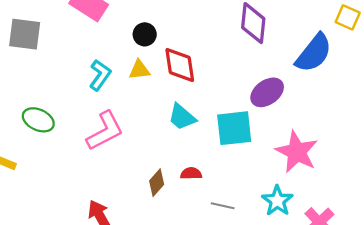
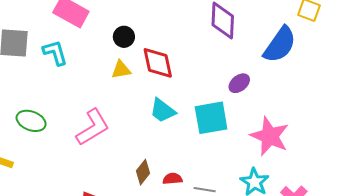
cyan L-shape: (100, 75) -> (55, 53), moved, turned -48
purple ellipse: (267, 92) -> (239, 83), size x0.7
red semicircle: (191, 174) -> (173, 179), moved

